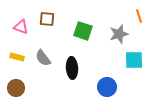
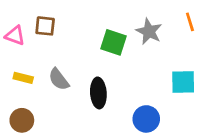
brown square: (47, 19) -> (45, 26), moved
pink triangle: (21, 27) -> (15, 36), moved
gray star: (119, 34) -> (149, 31), moved, turned -30

